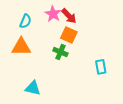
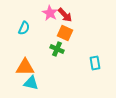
cyan semicircle: (25, 21) -> (24, 28), moved
orange triangle: (21, 47) -> (25, 67), moved

